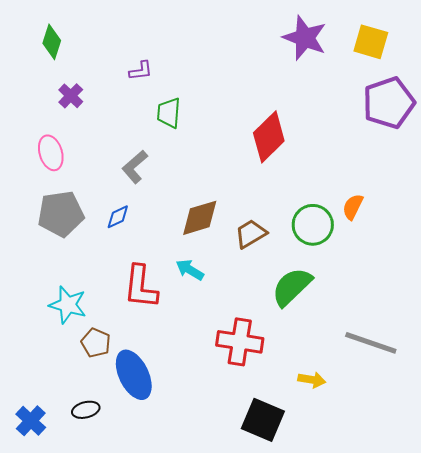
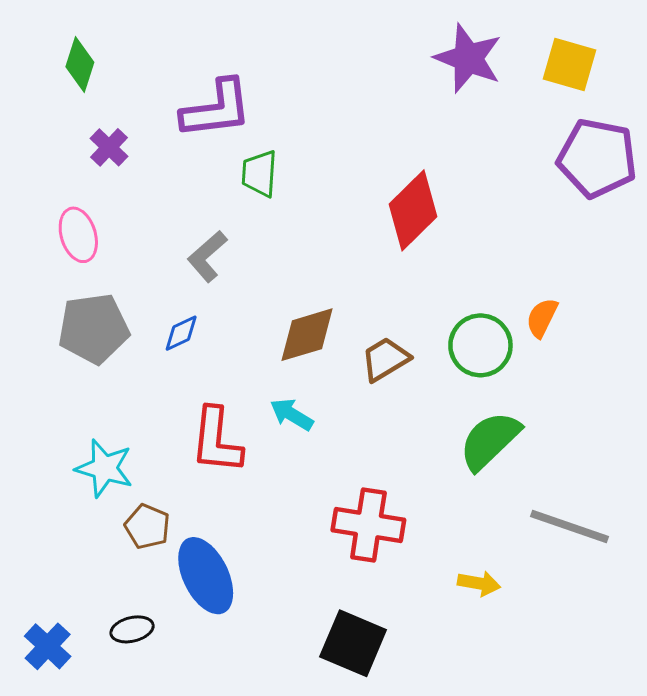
purple L-shape: (141, 71) -> (216, 109), size x2.0
purple pentagon: (389, 103) -> (597, 158), turned 30
green semicircle: (292, 287) -> (490, 441), moved
black square: (263, 420) -> (353, 643), moved

